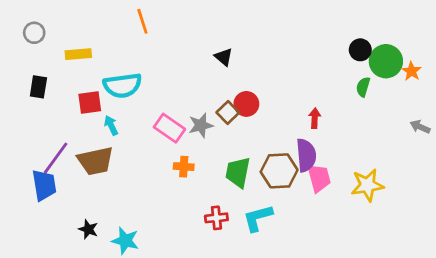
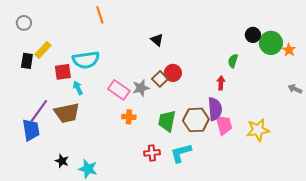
yellow rectangle: (78, 54) -> (43, 50), moved, turned -42
green semicircle: (363, 87) -> (233, 61), moved

